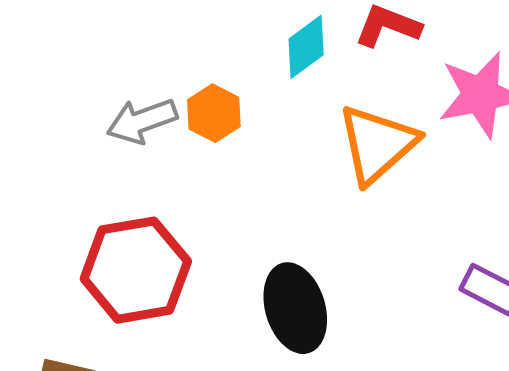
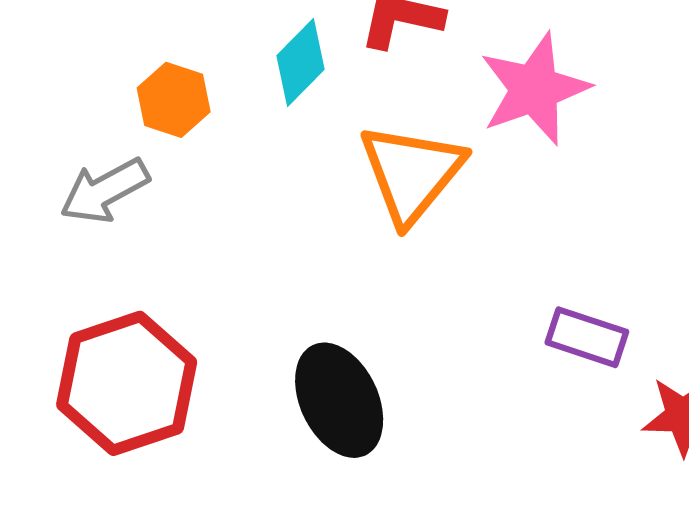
orange hexagon: (214, 113) -> (174, 100), moved

